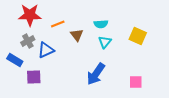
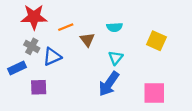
gray cross: (28, 41) -> (32, 46), turned -32
cyan triangle: (105, 42) -> (116, 58), moved
blue rectangle: (15, 60) -> (17, 68), turned -56
pink square: (136, 82) -> (154, 93), size x1.5

